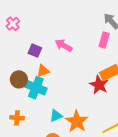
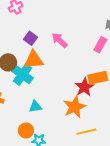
orange triangle: (43, 71) -> (34, 60), size x1.5
orange star: (77, 121) -> (75, 107), moved

